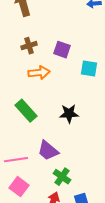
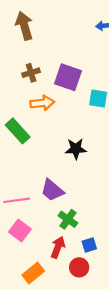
purple square: (62, 50) -> (68, 77), size x1.4
green rectangle: (26, 111) -> (18, 131), moved

